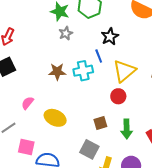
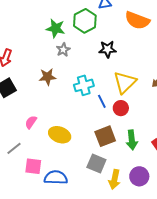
black star: (110, 37) -> (108, 49), turned 30
blue line: (99, 56) -> (102, 101), moved
brown star: (57, 72) -> (47, 77), moved
brown square: (100, 123) -> (105, 136), size x1.5

